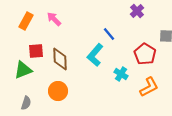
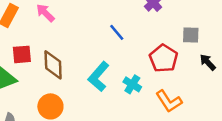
cyan L-shape: (95, 55) -> (99, 77), moved
orange L-shape: (149, 87) -> (169, 101), turned 85

